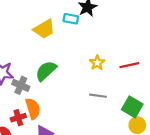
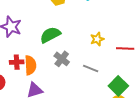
gray cross: (21, 85) -> (62, 59), moved
red cross: (18, 118) -> (17, 62), moved

